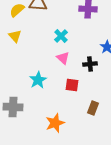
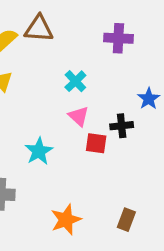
red square: (72, 85) -> (96, 143), moved
brown rectangle: (93, 108) -> (126, 220), moved

